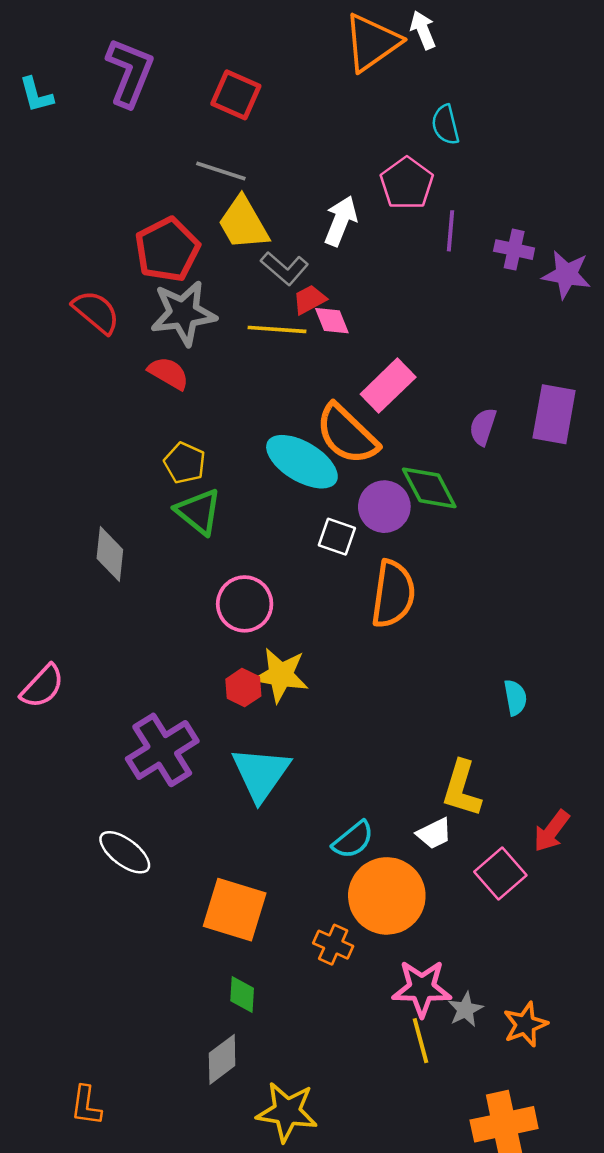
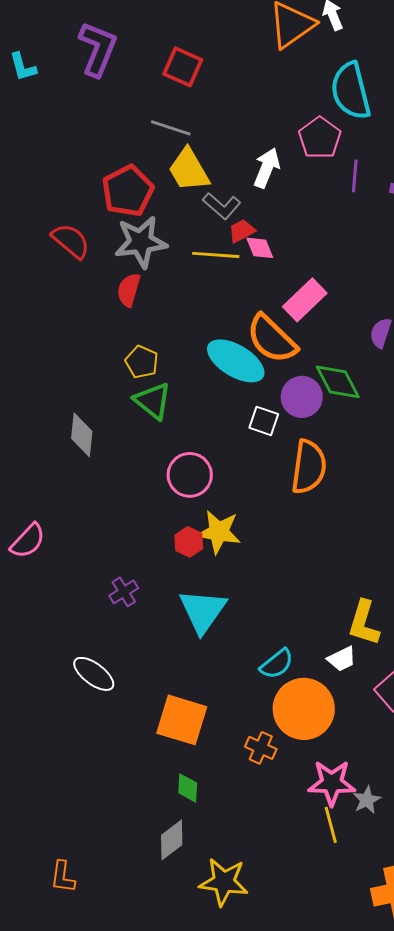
cyan semicircle: (445, 125) -> (351, 91), size x1.8
red semicircle: (168, 373) -> (129, 290), turned -104
purple cross: (162, 750) -> (124, 592), size x0.5

